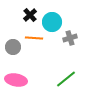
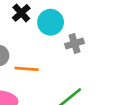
orange line: (34, 38) -> (27, 69), moved

